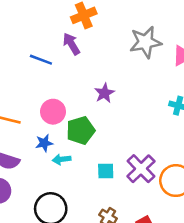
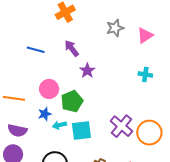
gray star: (145, 42) -> (115, 28), size x0.7
purple arrow: (71, 44) -> (72, 48), moved
cyan square: (106, 171) -> (81, 130), moved, size x1.5

